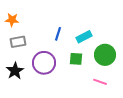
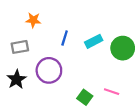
orange star: (12, 20) -> (33, 20), moved
green circle: (105, 55) -> (123, 48), moved
green square: (76, 59) -> (85, 97), moved, turned 32

